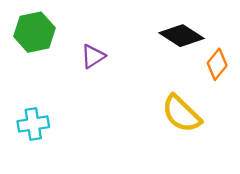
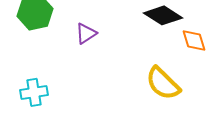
orange diamond: (217, 64) -> (194, 40), turned -56

